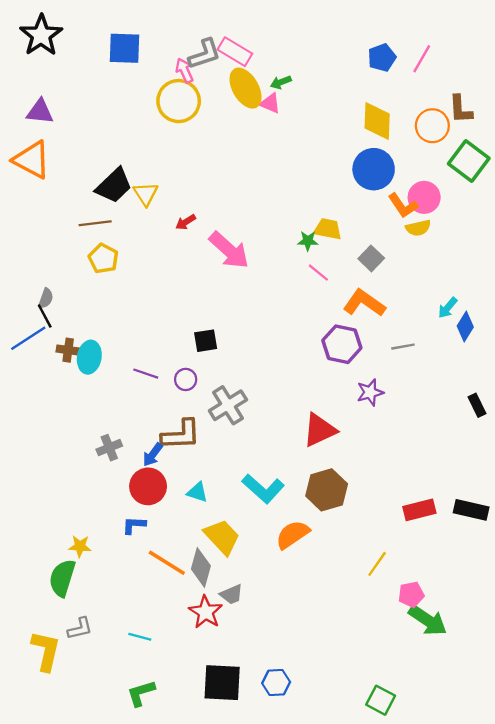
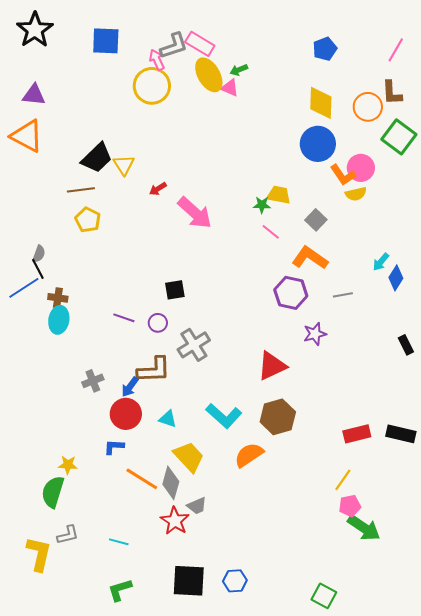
pink line: (422, 59) -> (396, 50), moved
cyan ellipse: (89, 357) -> (59, 320), moved
yellow line: (377, 564) -> (343, 480), moved

